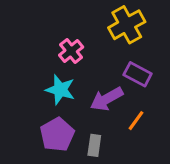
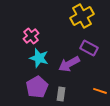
pink cross: (71, 51) -> (31, 36), moved
orange line: (136, 121) -> (100, 91), moved, turned 72

